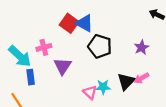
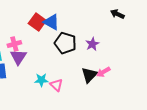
purple star: (141, 47) -> (92, 44), moved
purple triangle: (63, 66) -> (18, 57), moved
cyan star: (103, 87) -> (41, 80), moved

